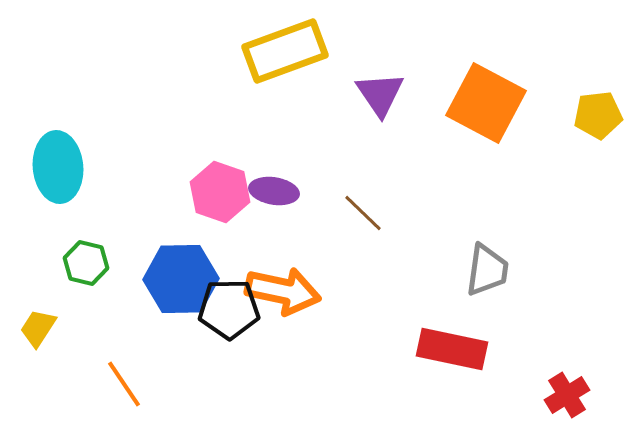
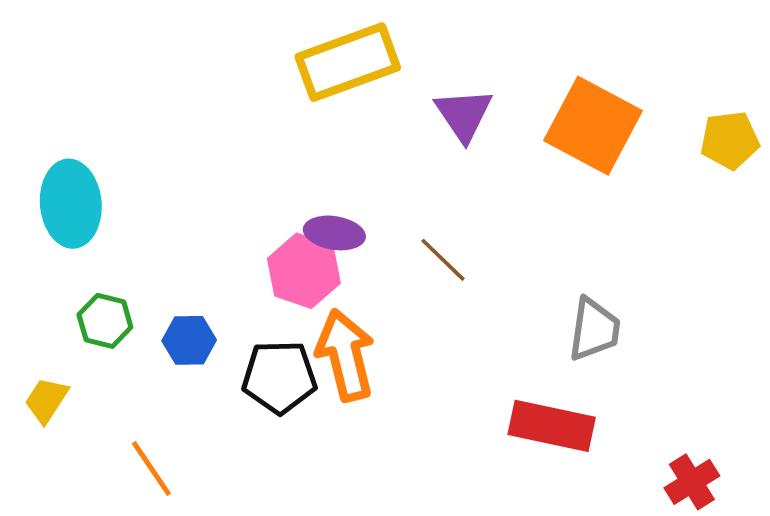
pink hexagon: (220, 192) -> (304, 271), moved
blue hexagon: (181, 279) -> (189, 340), moved, size x0.6
orange arrow: (283, 291) -> (345, 355), turned -116

